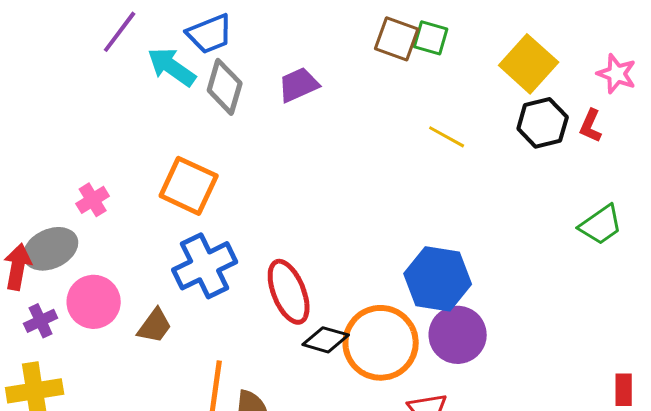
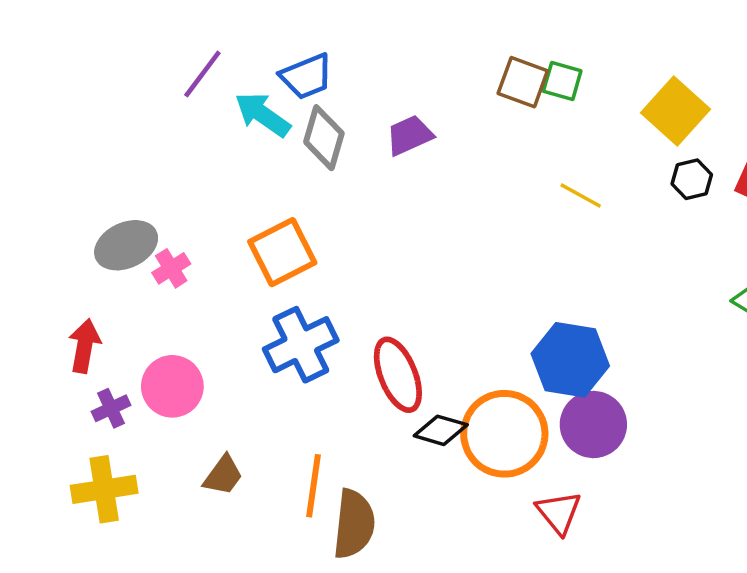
black hexagon: (543, 123) -> (692, 179), size x0.7
orange square: (189, 186) -> (282, 252), turned 38
gray ellipse: (51, 249) -> (126, 245), moved
brown trapezoid: (155, 326) -> (223, 475), moved

